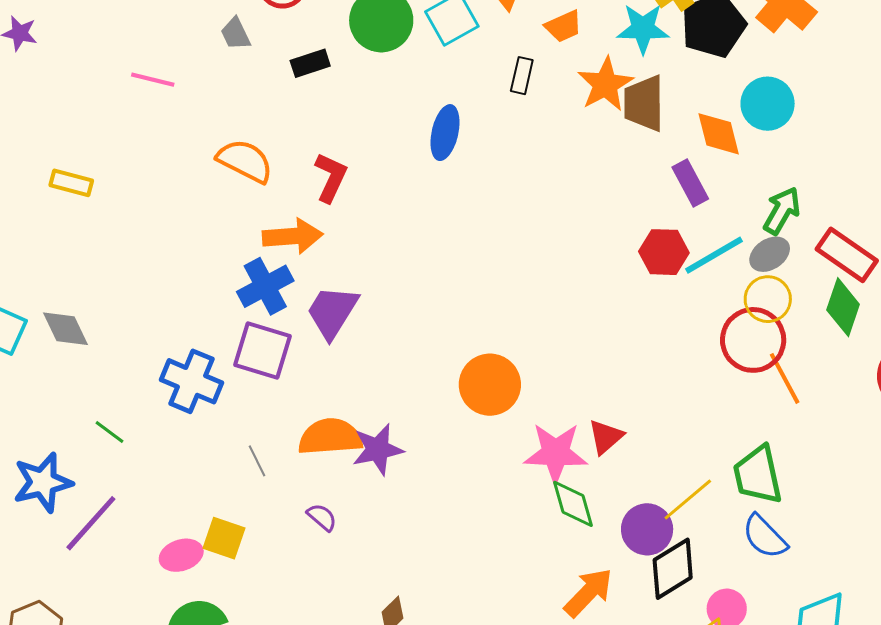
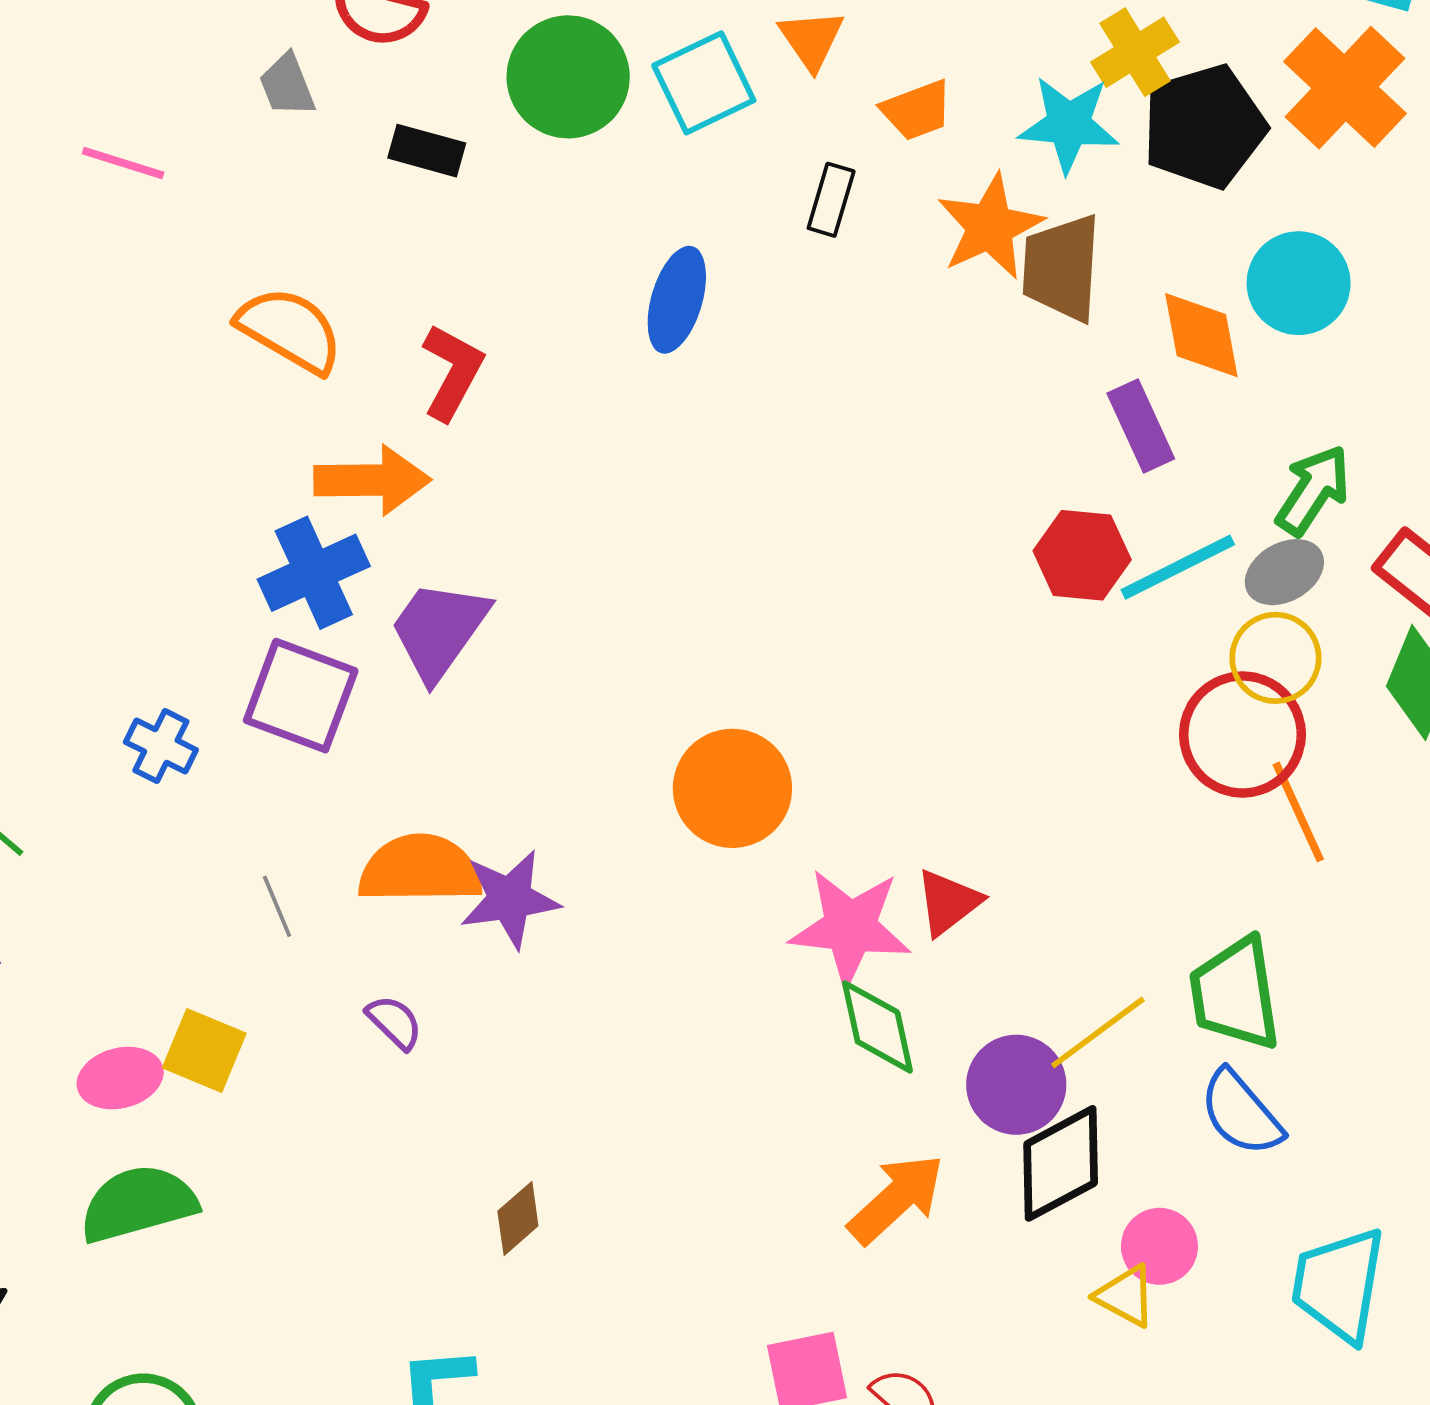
black rectangle: (310, 63) -> (427, 151), turned 30
blue cross: (191, 381) -> (161, 746), size x0.6

